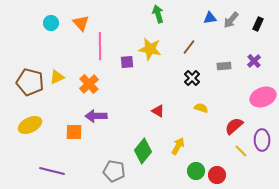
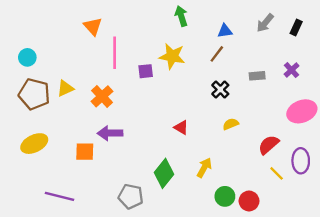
blue triangle: (210, 18) -> (225, 31), moved
cyan circle: (51, 23) -> (27, 57), moved
yellow semicircle: (201, 108) -> (231, 124), turned -40

